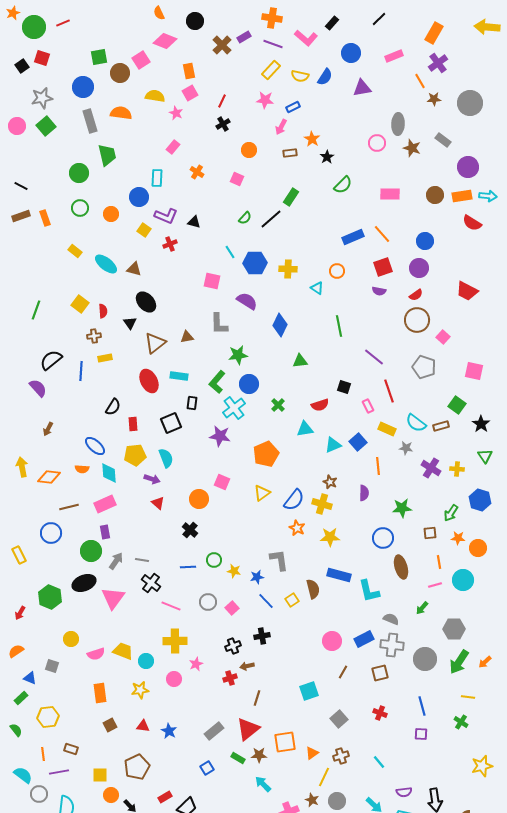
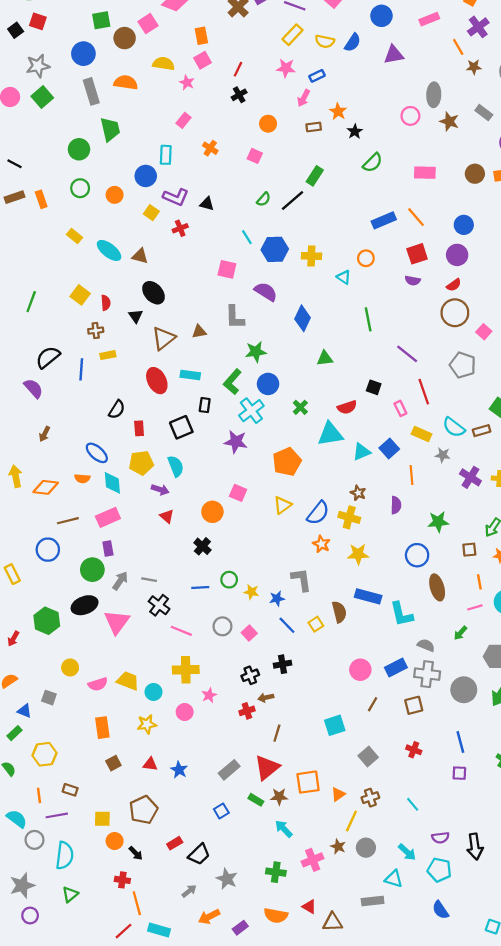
cyan triangle: (305, 429) -> (330, 434), size x1.4

